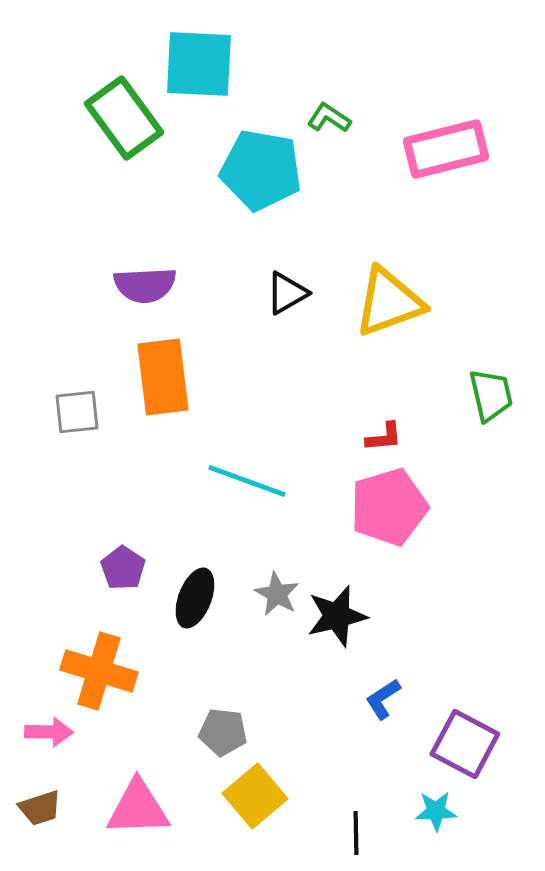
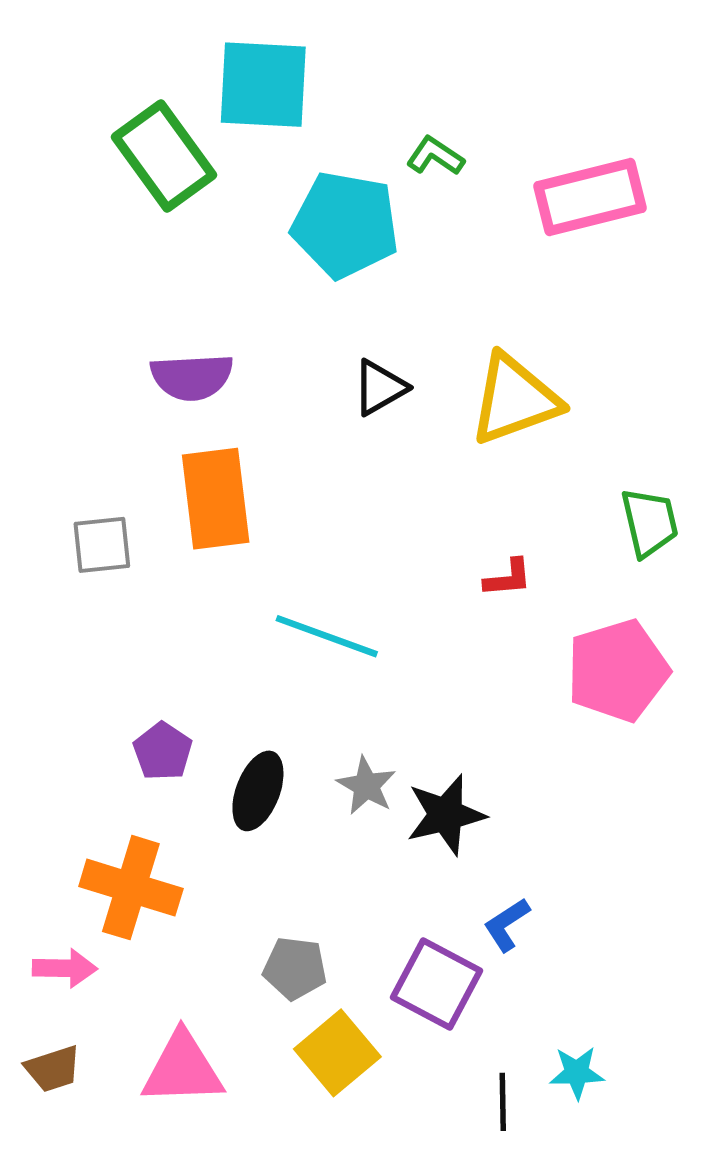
pink pentagon: (389, 507) -> (618, 671), moved
purple square: (465, 744) -> (437, 984), moved
black line: (356, 833) -> (503, 1102), moved

